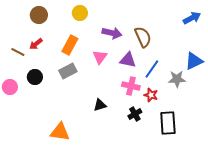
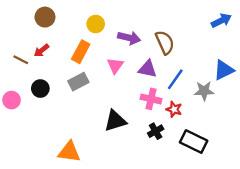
yellow circle: (80, 13) -> (96, 24), moved
black triangle: (100, 105) -> (115, 121), size x1.5
black rectangle: (168, 123) -> (194, 142), turned -60

